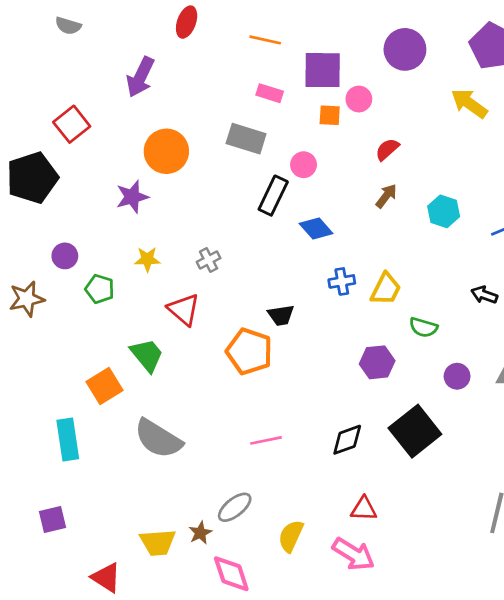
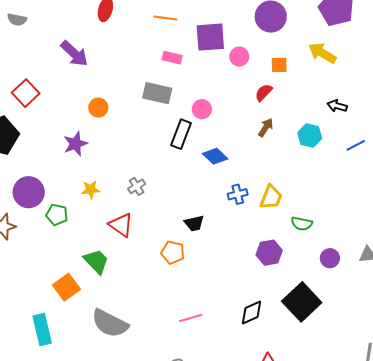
purple arrow: (140, 77) -> (74, 53), turned -68
orange square: (330, 115) -> (279, 65), moved
orange circle: (166, 151) -> (98, 108), size x0.6
purple circle: (65, 256) -> (29, 192), size x1.6
black arrow: (484, 295) -> (337, 106), moved
orange pentagon: (249, 351) -> (173, 252), size x0.7

